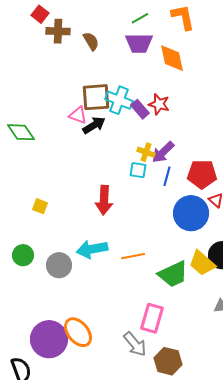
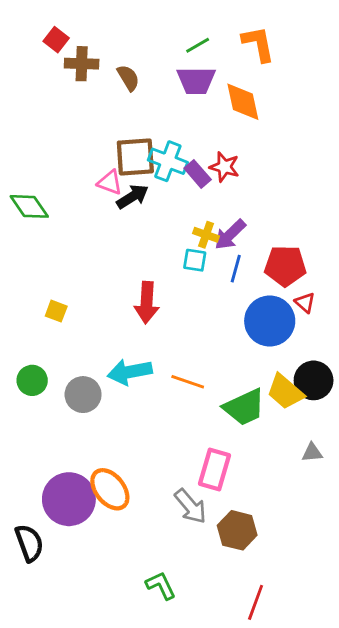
orange line: (133, 256) -> (188, 382), turned 30

